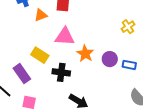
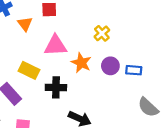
orange triangle: (41, 15) -> (25, 24), turned -40
yellow cross: (128, 27) -> (102, 33), moved

